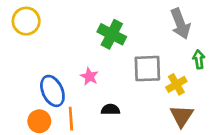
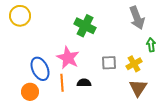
gray square: (147, 69) -> (109, 63), moved, size x0.7
pink star: (89, 76) -> (68, 58), size x1.6
orange line: (71, 119) -> (62, 83), moved

